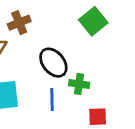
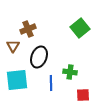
black ellipse: (53, 63) -> (39, 57), moved, turned 60

